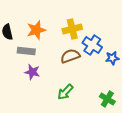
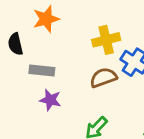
orange star: (36, 30) -> (46, 19), moved

